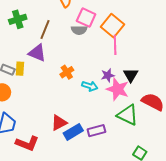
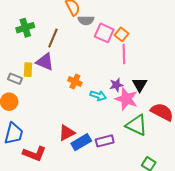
pink square: (86, 18) -> (104, 33), moved
orange square: (112, 26) -> (121, 34), size x0.6
gray semicircle: (79, 30) -> (86, 20), moved
yellow rectangle: (20, 69) -> (28, 70), moved
orange cross: (67, 72) -> (75, 82), turned -32

